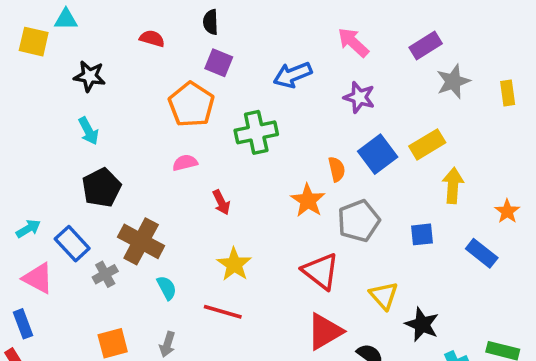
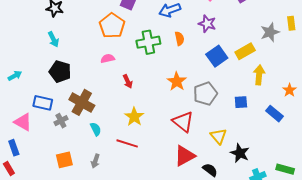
gray star: (453, 81) -> (270, 32), moved
orange semicircle: (337, 169) -> (180, 39), moved
black pentagon: (102, 188) -> (60, 72), turned -30
cyan arrow: (28, 229) -> (15, 76), moved
blue rectangle: (72, 244) -> (43, 103), turned -36

